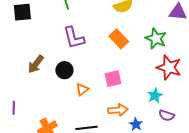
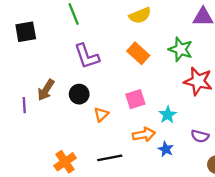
cyan star: (155, 96) -> (168, 115), moved
purple line: (14, 108) -> (24, 105), moved

